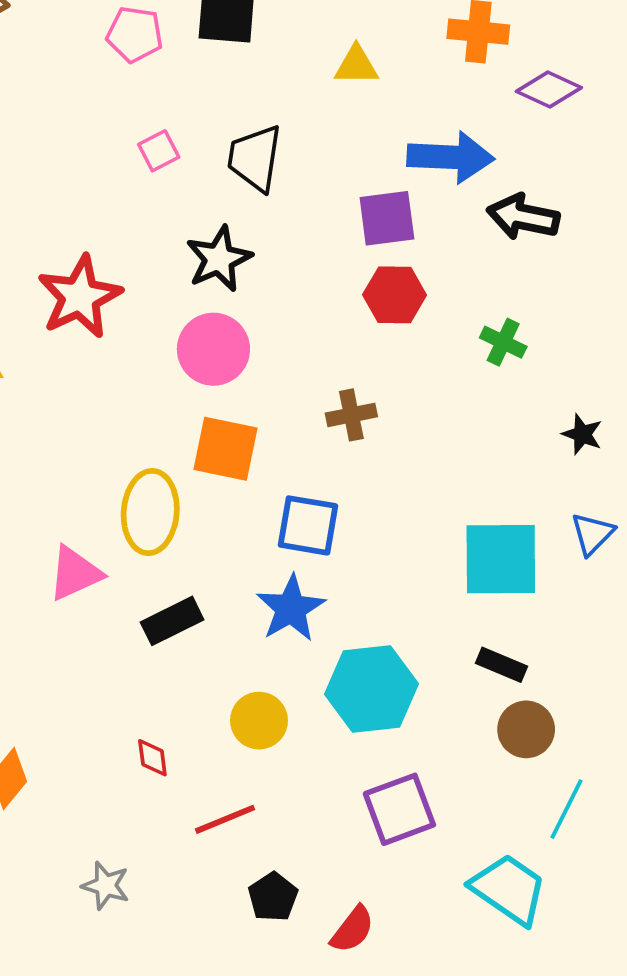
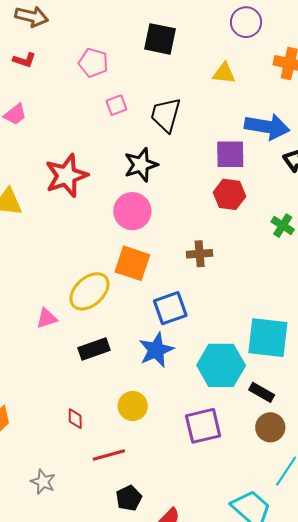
pink pentagon: (135, 34) -> (93, 63), moved
yellow ellipse: (150, 512) -> (89, 291), turned 36
blue square: (308, 525) -> (170, 308), turned -36
pink triangle: (75, 573) -> (47, 318), size x0.7
cyan hexagon: (372, 689) -> (221, 365), moved
purple square: (399, 809) -> (203, 426), moved

